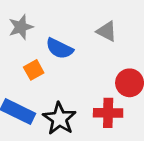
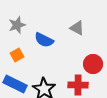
orange square: (34, 70) -> (17, 55), moved

